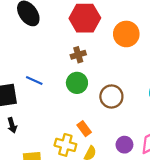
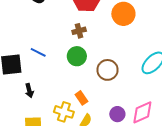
black arrow: (12, 125) -> (29, 91), moved

